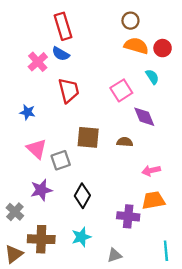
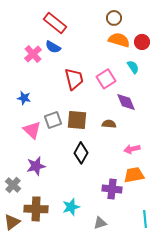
red rectangle: (63, 26) -> (55, 23), turned -35
red trapezoid: (69, 90) -> (74, 79), moved
gray square: (61, 160) -> (53, 120), moved
black diamond: (82, 196) -> (81, 153), moved

